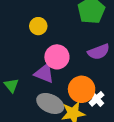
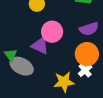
orange circle: (82, 89) -> (87, 54), moved
gray ellipse: (50, 103) -> (22, 66), moved

